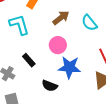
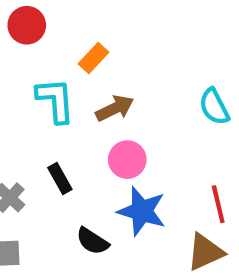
brown arrow: (61, 18) -> (115, 108), moved
cyan semicircle: (89, 23) -> (214, 107), moved

